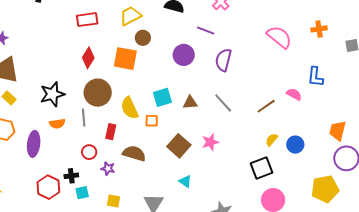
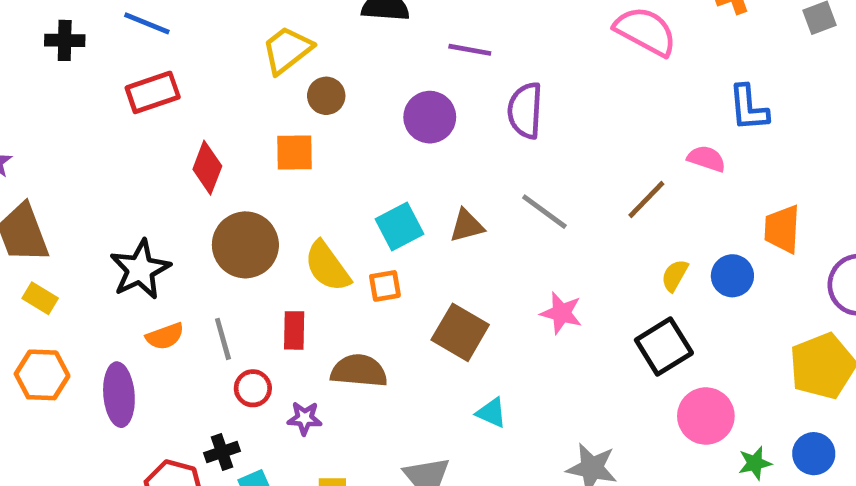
red rectangle: (87, 20) -> (153, 92), moved
orange square: (125, 59) -> (294, 152), size x0.7
gray line: (84, 118) -> (223, 339), moved
orange trapezoid: (337, 131) -> (782, 229), moved
pink star: (210, 142) -> (561, 313), moved, turned -30

